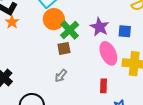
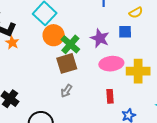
blue square: (125, 31) -> (125, 32), moved
brown square: (64, 48) -> (67, 63), size x1.5
pink ellipse: (108, 53) -> (111, 64), turned -65

